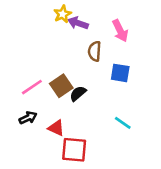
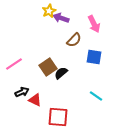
brown semicircle: (95, 51) -> (74, 40), turned -140
pink line: (32, 87) -> (14, 64), moved
red triangle: (56, 128) -> (35, 100), moved

